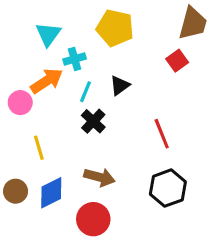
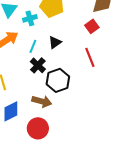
cyan cross: (75, 59) -> (30, 18), moved
red line: (162, 134) -> (90, 57), moved
black hexagon: (168, 188) -> (58, 80), moved

